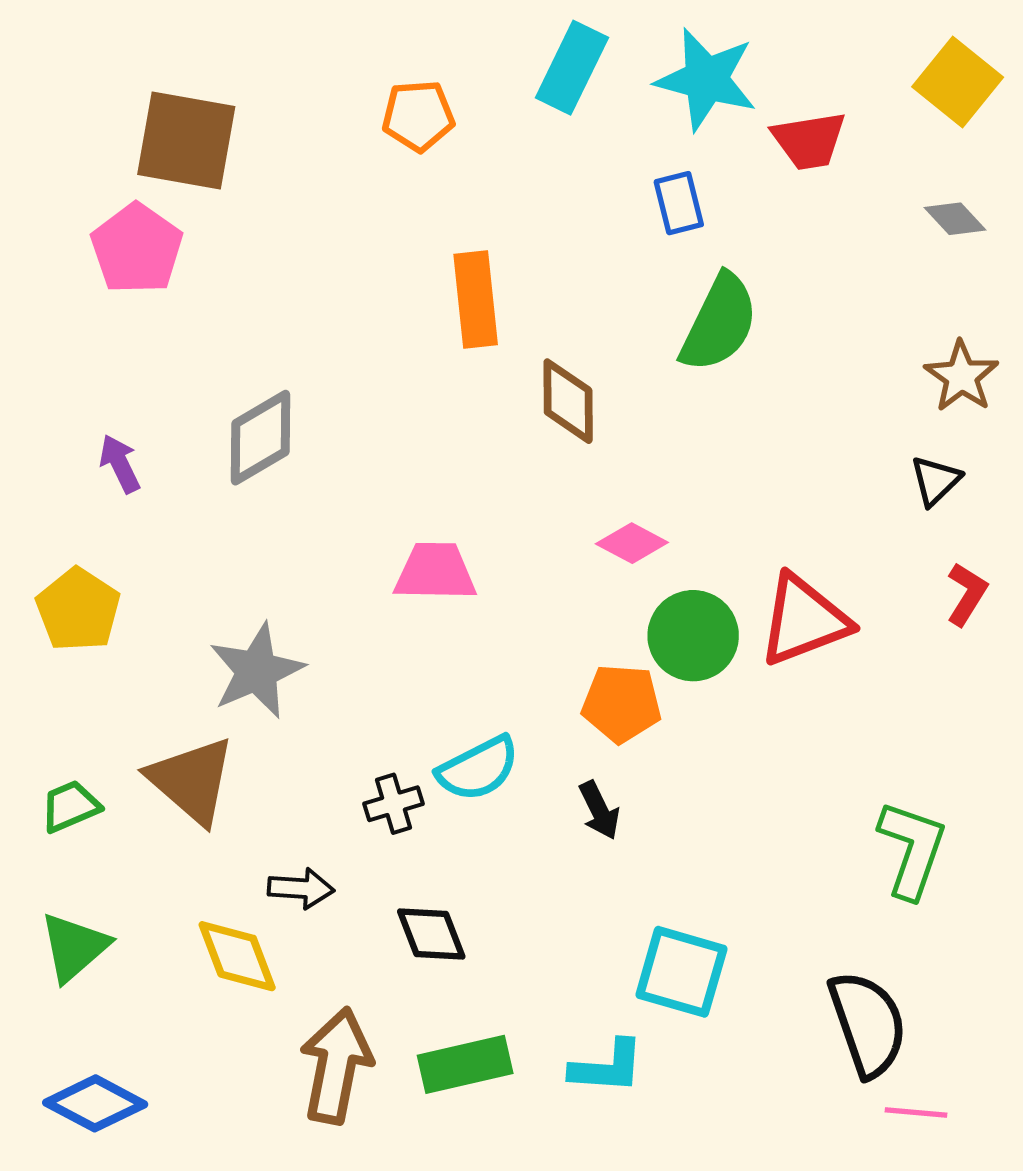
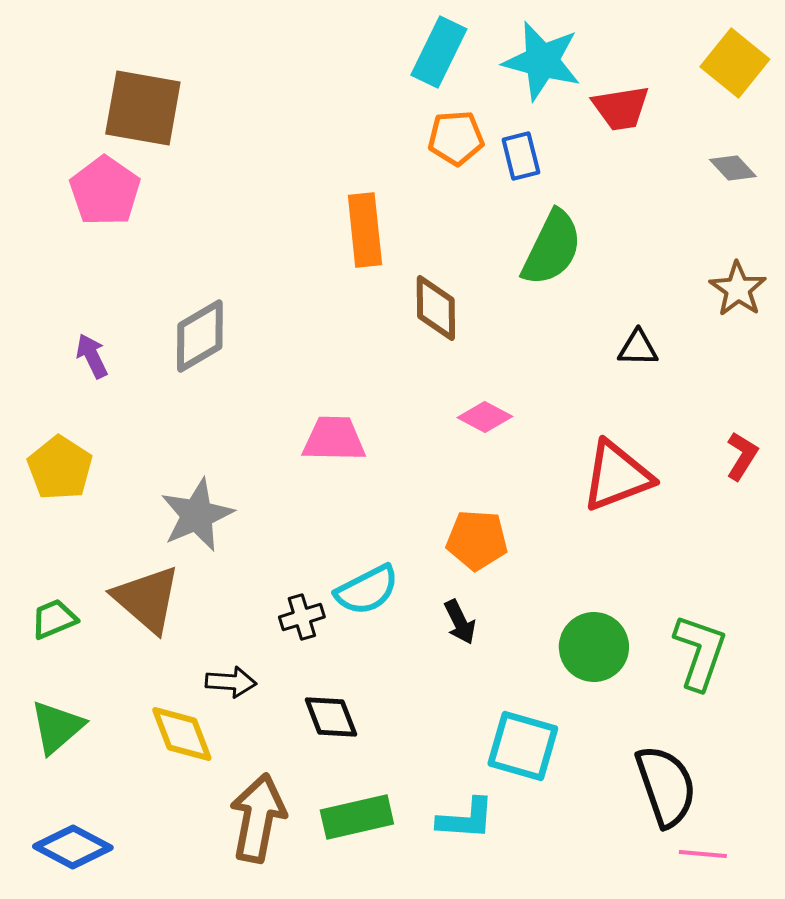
orange pentagon: (418, 116) -> (456, 138), moved
black triangle: (935, 481) -> (638, 348), moved, turned 45
green circle: (693, 636) -> (594, 647), moved

